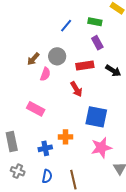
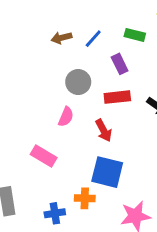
purple rectangle: (97, 43) -> (120, 64), moved
brown arrow: (33, 59) -> (62, 38), moved, turned 32
pink semicircle: (45, 74) -> (66, 117), moved
blue square: (96, 117) -> (107, 172), moved

